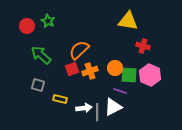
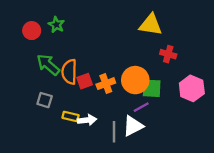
orange semicircle: (79, 50) -> (69, 72), moved, turned -45
orange circle: (115, 68) -> (135, 80), size x1.5
pink hexagon: (150, 75) -> (192, 88), moved
purple line: (120, 91) -> (141, 107), turned -48
white arrow: (84, 108) -> (87, 120), moved

